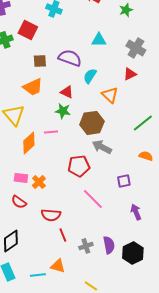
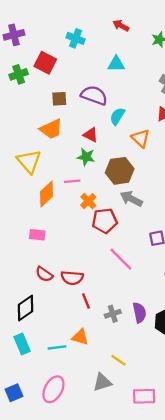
cyan triangle: (99, 40) -> (116, 64), moved
orange cross: (39, 182) -> (88, 201), moved
red semicircle: (19, 202) -> (44, 274), moved

